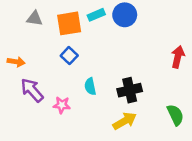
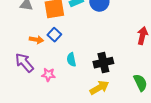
orange arrow: (16, 62) -> (36, 40), moved

